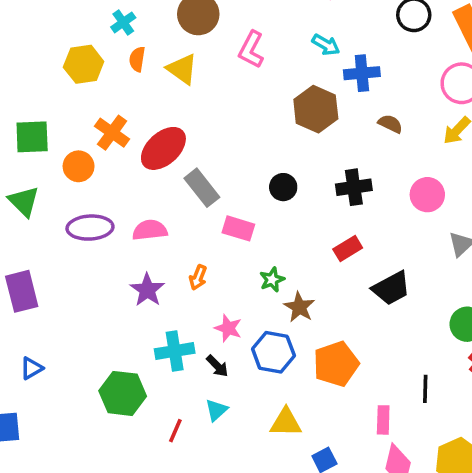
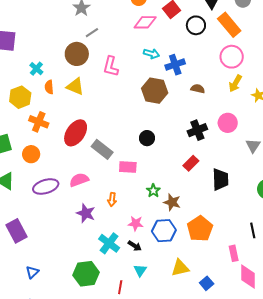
orange cross: (112, 133) -> (39, 122), moved
black cross: (354, 187) -> (197, 130), moved
black trapezoid: (391, 288) -> (220, 179), turned -50
cyan cross: (175, 351) -> (109, 243), turned -30

